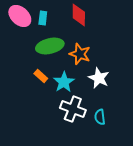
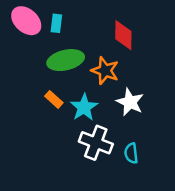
red diamond: (79, 15) -> (123, 35), moved

